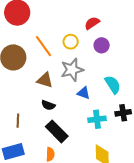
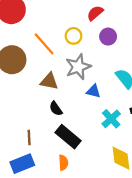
black semicircle: (48, 105) -> (56, 109), turned 40
cyan cross: (97, 119) -> (111, 119), turned -30
brown line: (18, 121) -> (29, 137), moved

